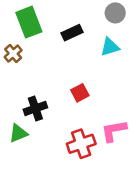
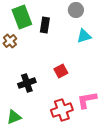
gray circle: (115, 13) -> (76, 10), moved
black rectangle: (72, 33) -> (45, 25), moved, turned -56
green triangle: (18, 133) -> (14, 117), moved

